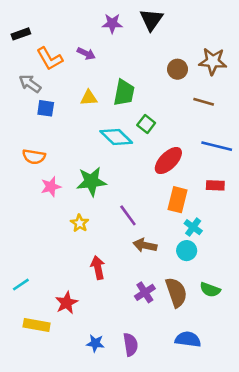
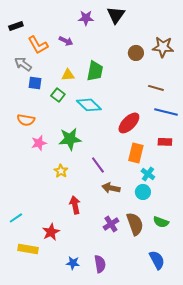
brown line: (204, 102) -> (156, 88), moved
green square: (146, 124) -> (58, 95), moved
blue semicircle: (188, 339) -> (157, 260), moved, turned 54

